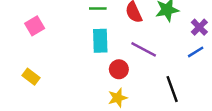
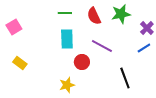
yellow rectangle: (31, 77) -> (20, 63), moved
yellow star: (118, 98) -> (67, 85), moved

